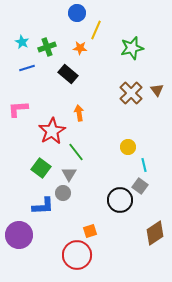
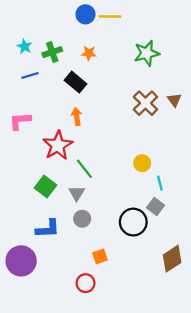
yellow line: (96, 30) -> (110, 17), moved, turned 66
orange arrow: (79, 113) -> (77, 117), moved
gray circle: (63, 193) -> (82, 219), moved
red circle: (77, 255) -> (86, 283), size x0.6

